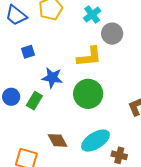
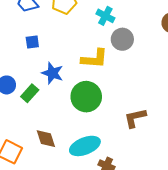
cyan cross: (92, 15) -> (105, 16), turned -36

